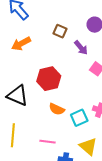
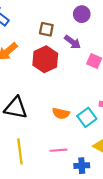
red hexagon: (49, 79) -> (45, 59), moved

